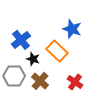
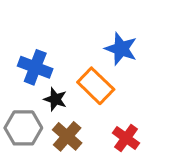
blue cross: (21, 40) -> (35, 67), turned -30

